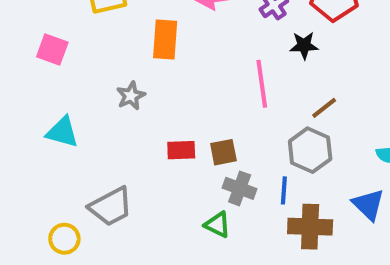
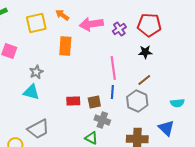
black star: (304, 45) -> (145, 52), moved
gray star: (131, 96) -> (36, 72), moved
cyan triangle: (62, 132) -> (31, 92), moved
blue line: (284, 190) -> (112, 92), moved

